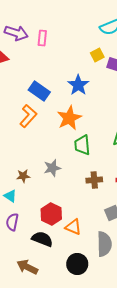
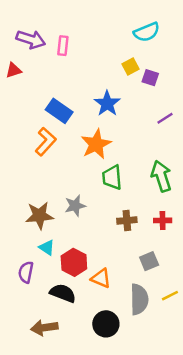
brown star: (23, 176) -> (39, 216), size x1.6
cyan triangle: (10, 196) -> (47, 248), moved
brown arrow: (27, 267) -> (44, 328), turned -35

